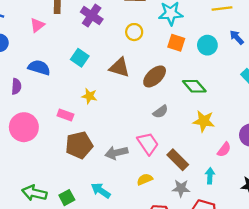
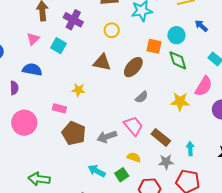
pink triangle: (37, 25) -> (33, 39), moved
orange square: (176, 43) -> (154, 46), moved
cyan square: (80, 58) -> (59, 46), moved
green diamond: (194, 86) -> (178, 60), moved, turned 30
brown pentagon: (79, 145) -> (74, 133), turned -30
pink semicircle: (224, 150) -> (204, 86), moved, size x1.5
yellow semicircle: (145, 179) -> (134, 157), turned 48
green square: (67, 198) -> (122, 175), moved

